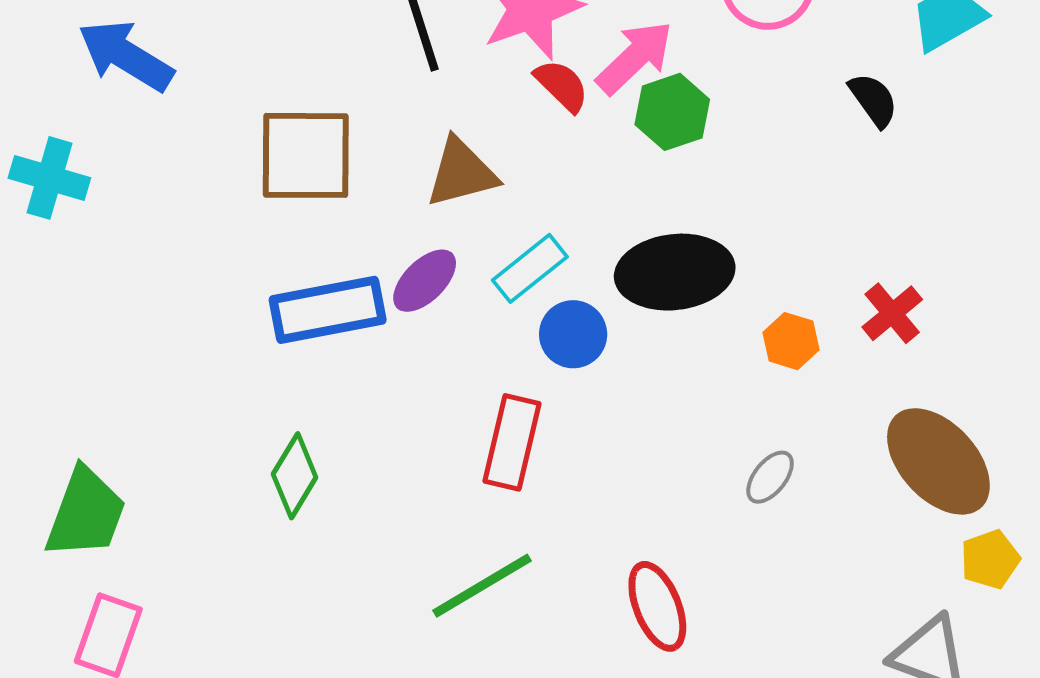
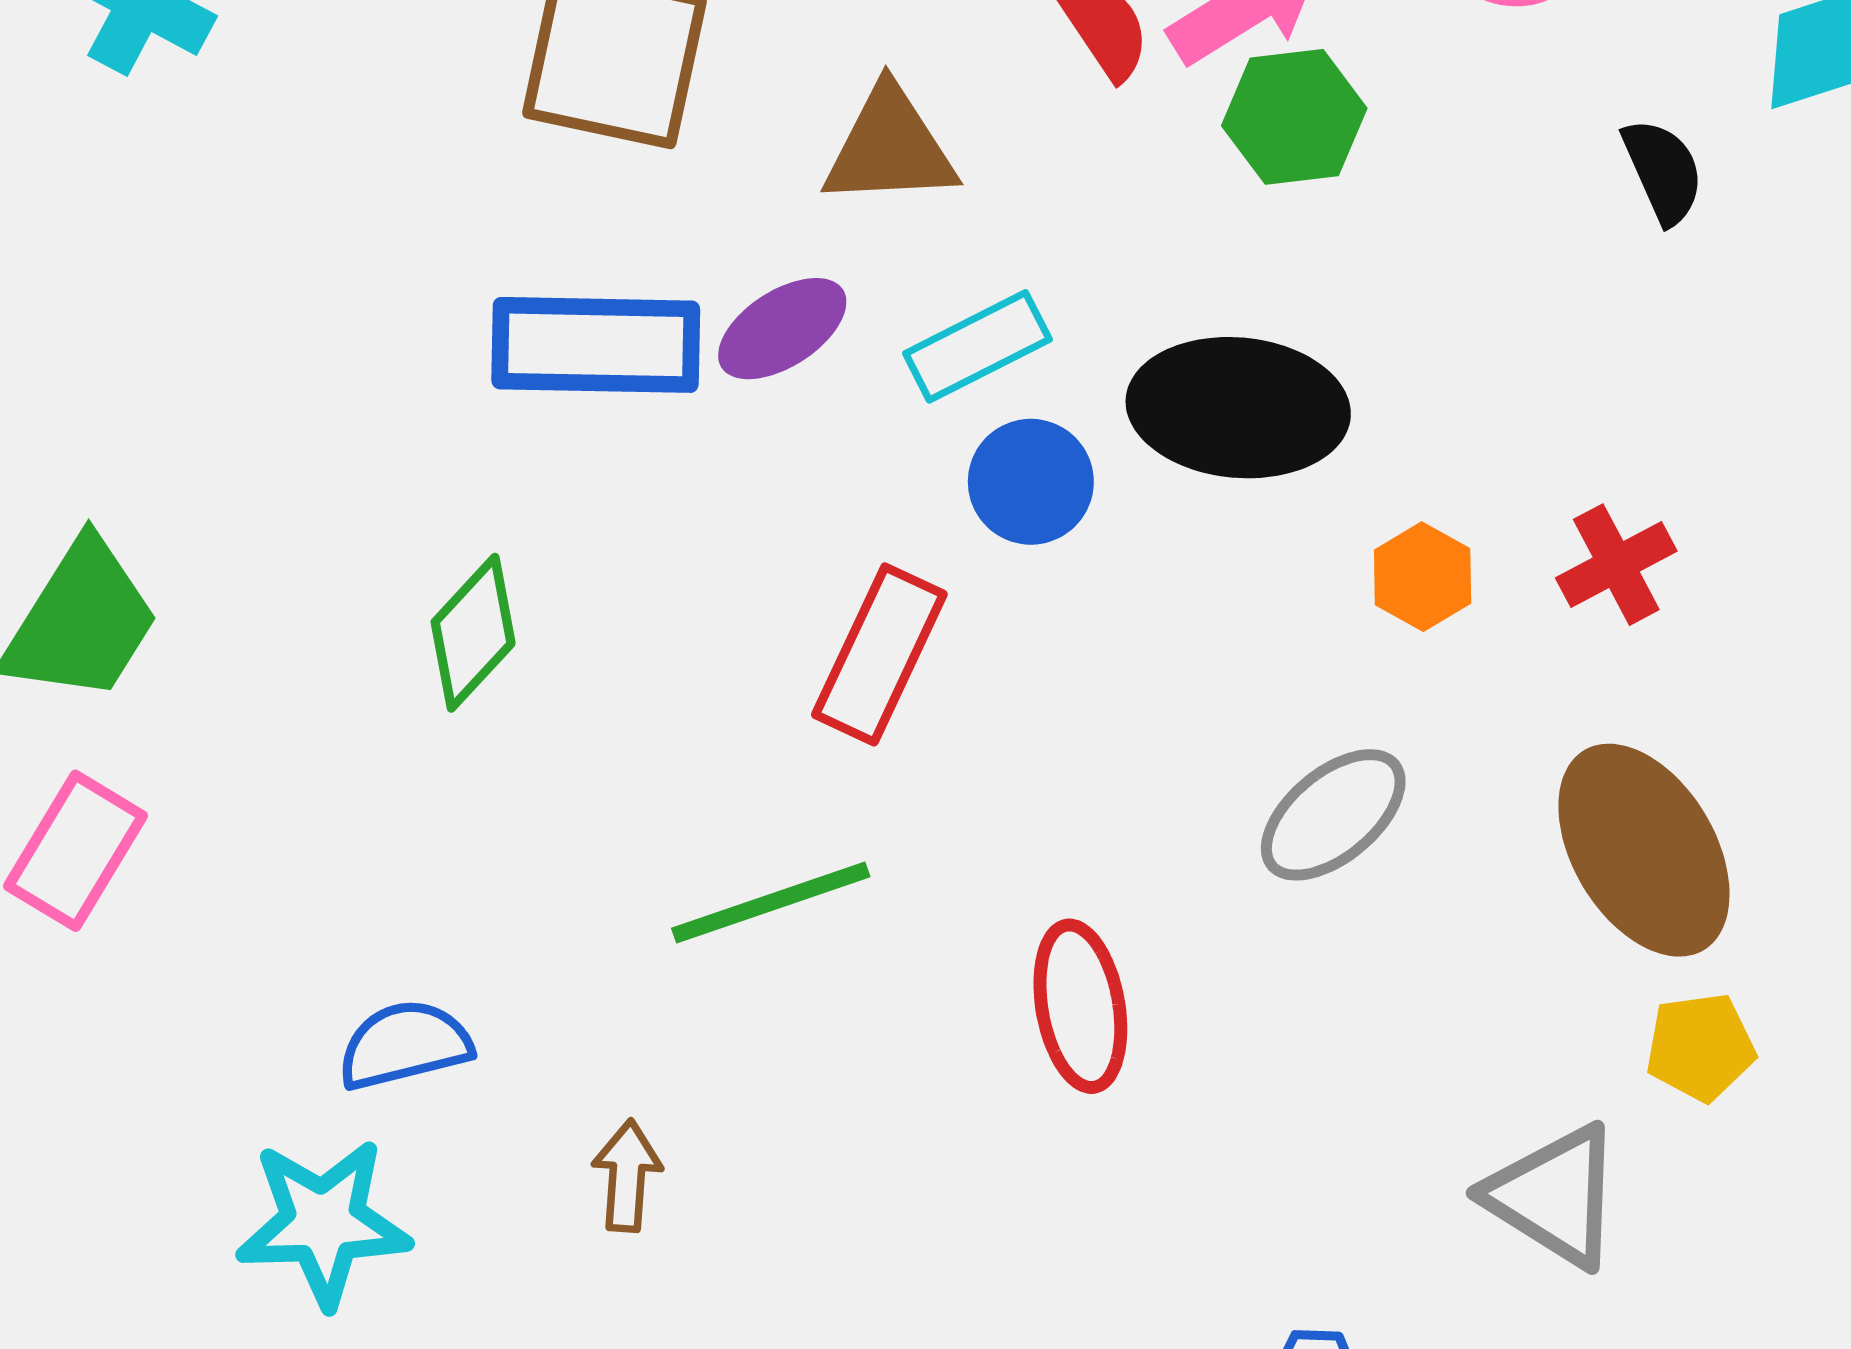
gray ellipse: (770, 477) -> (1333, 815), size x1.5

